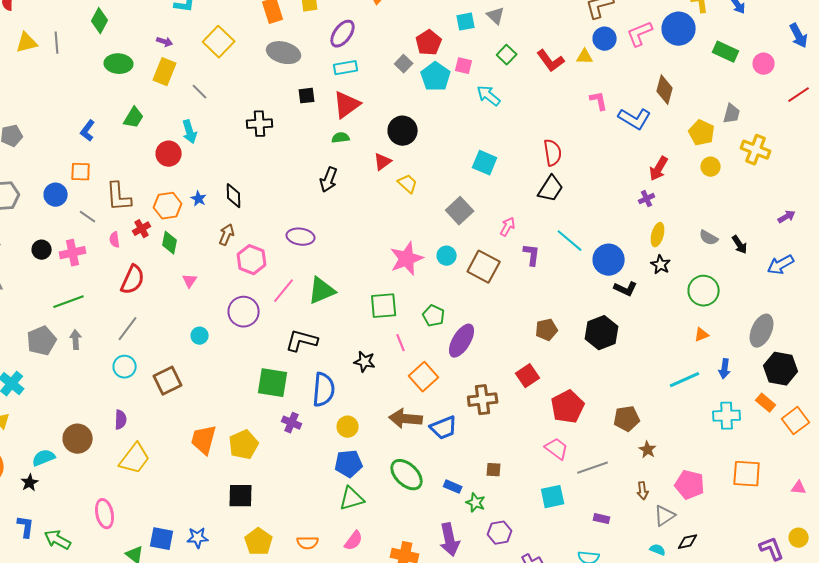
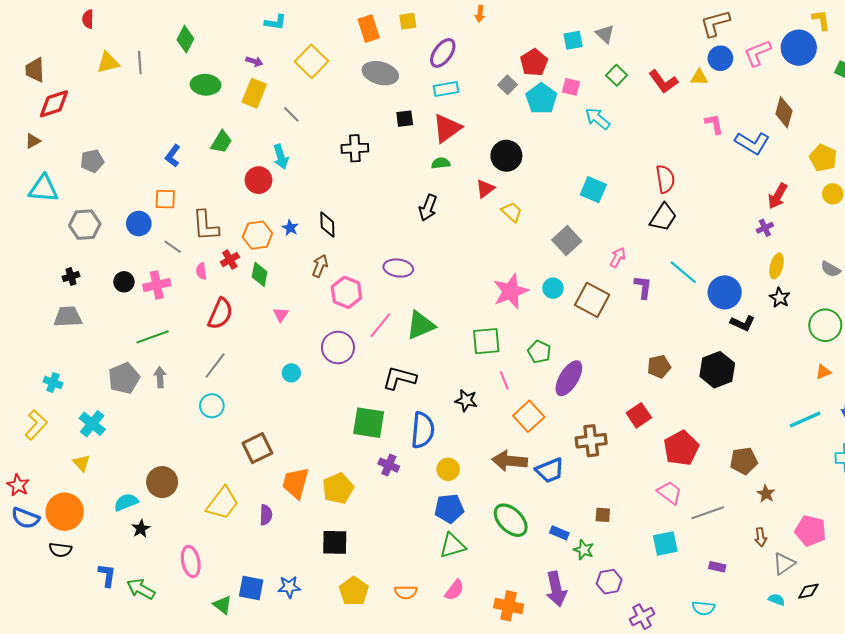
brown square: (168, 381) -> (257, 448), moved
purple semicircle: (121, 420) -> (266, 515), moved
black star: (30, 483) -> (141, 529), moved

